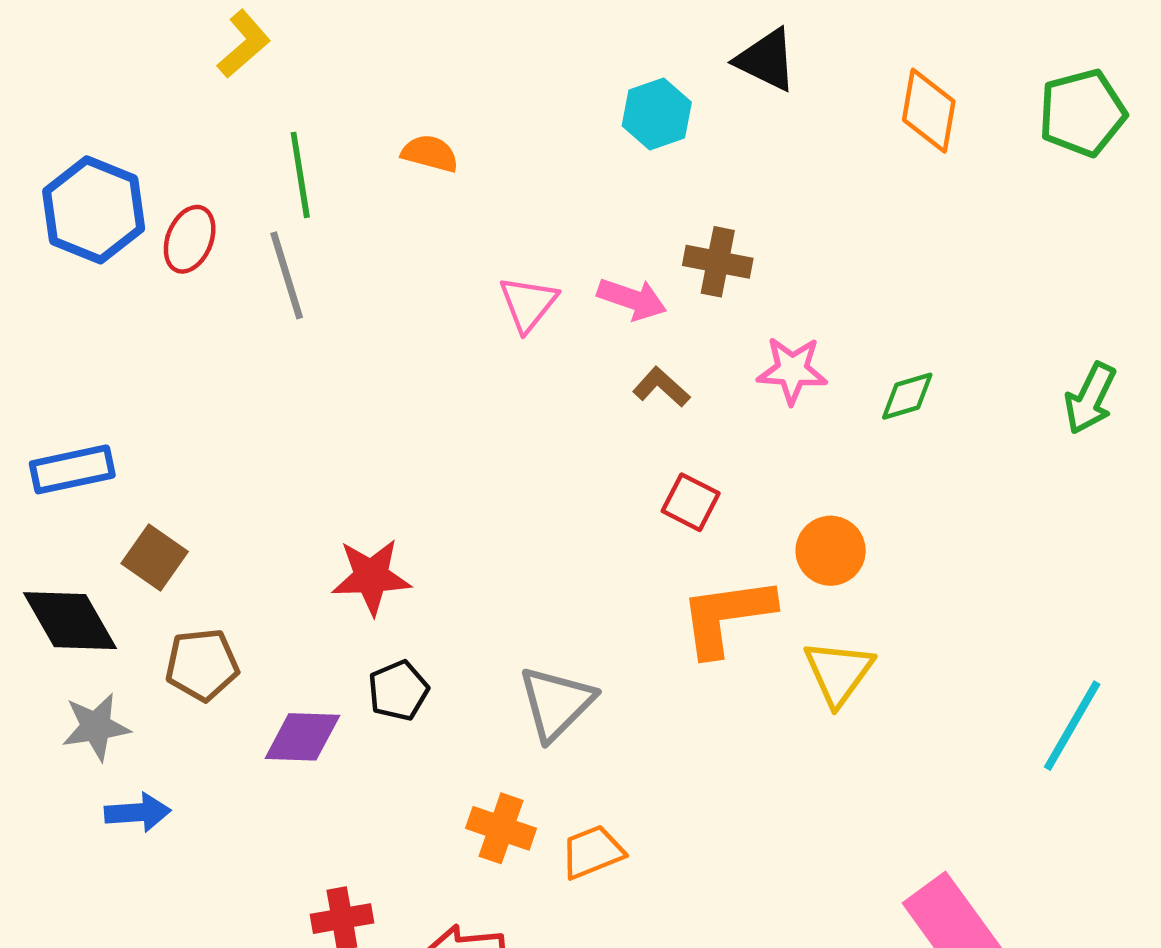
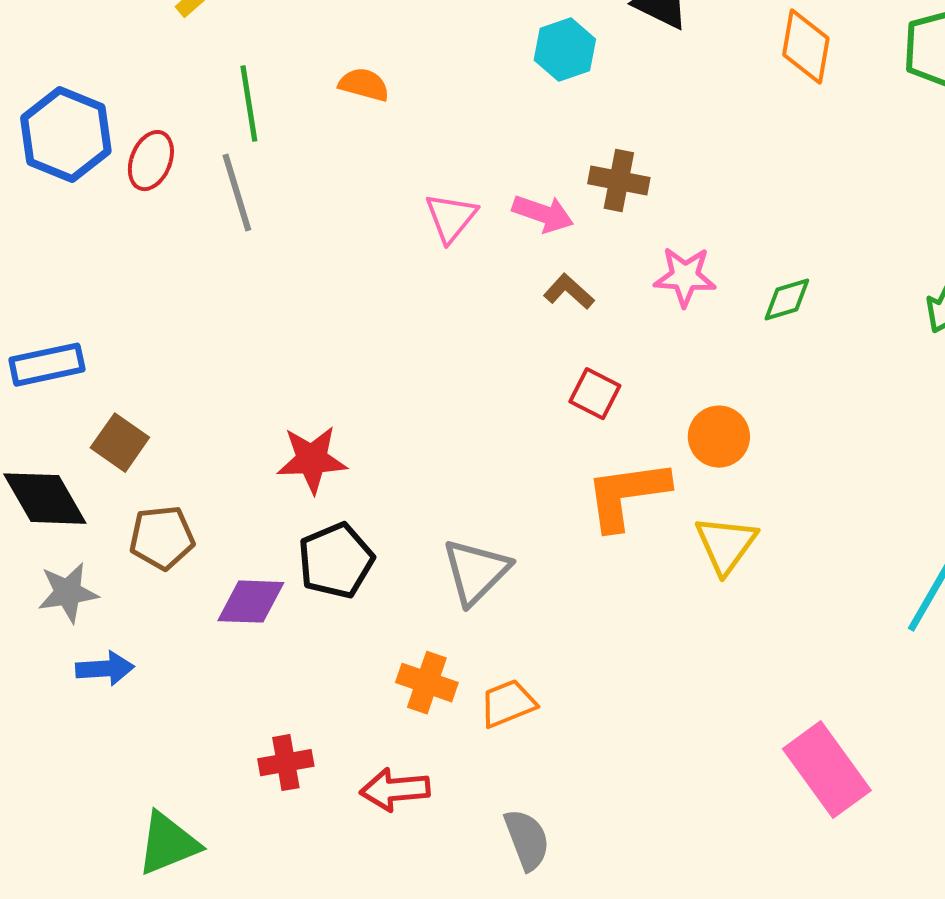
black pentagon: (398, 691) -> (336, 561), size x1.4

